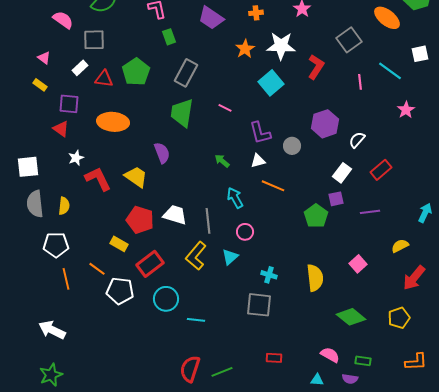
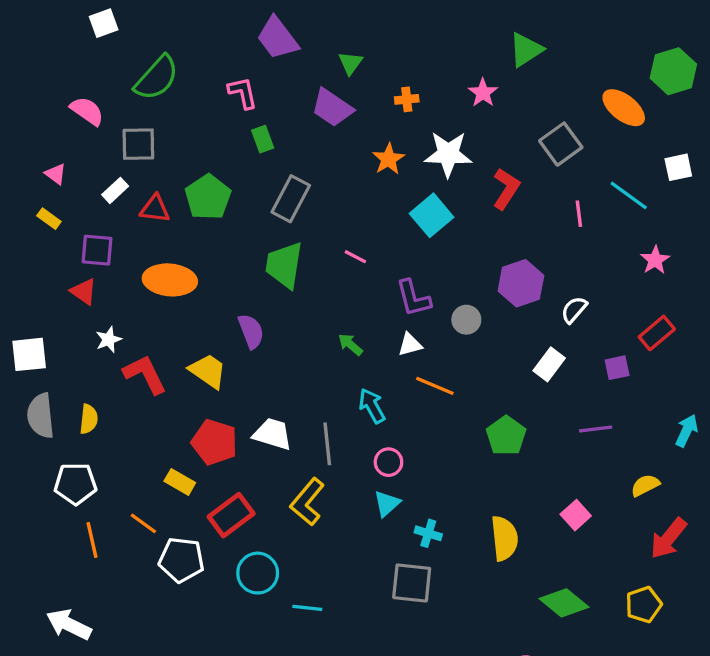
red rectangle: (381, 170) -> (657, 333), moved
purple square: (336, 199) -> (617, 368), moved
cyan triangle: (230, 257) -> (387, 504), moved

